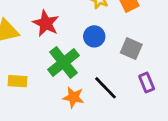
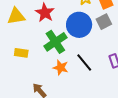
blue circle: (94, 36) -> (79, 25), size x1.6
gray square: (131, 49) -> (104, 22), moved, turned 35

